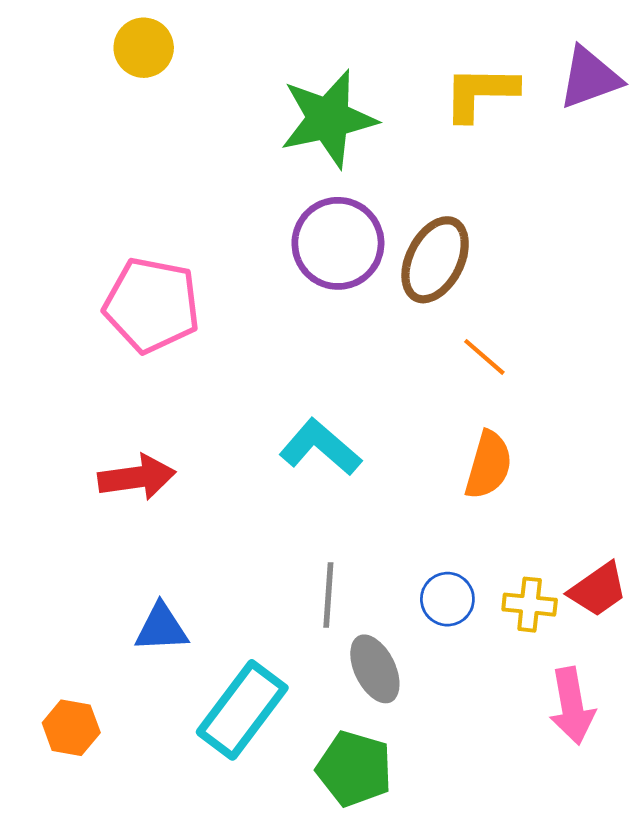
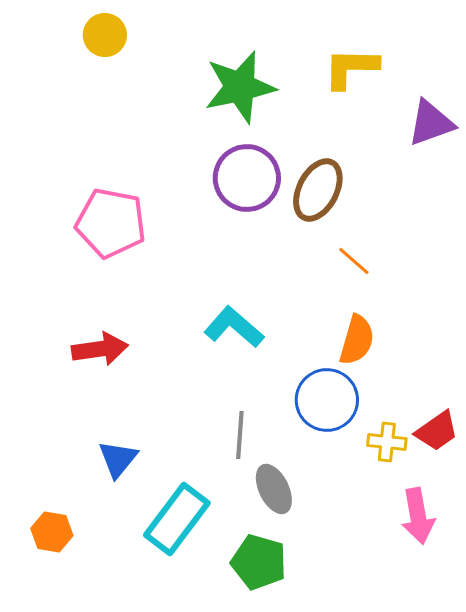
purple triangle: (590, 78) -> (431, 123), moved
blue circle: (447, 599) -> (327, 400), moved, size x1.6
blue triangle: (161, 628) -> (118, 459), turned -48

